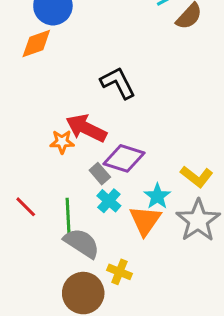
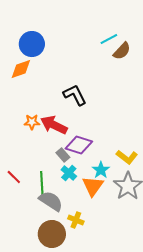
orange star: (62, 142) -> (32, 122), moved

